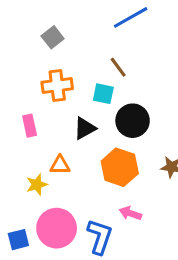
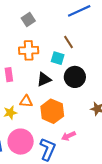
orange hexagon: (120, 167) -> (52, 111), moved
pink arrow: (130, 213) -> (68, 136), turned -48

